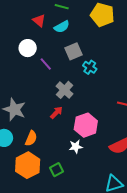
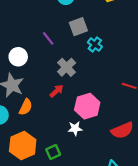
white circle: (28, 48) -> (18, 57), moved
orange semicircle: (31, 138) -> (26, 107), moved

